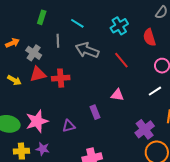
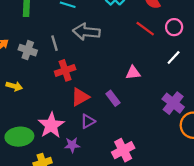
gray line: (58, 41) -> (55, 43), moved
red line: (121, 60) -> (145, 29), moved
red triangle: (38, 74) -> (80, 97), moved
purple star: (43, 149) -> (72, 145), moved

